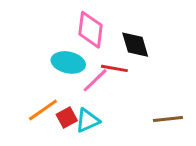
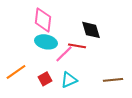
pink diamond: (91, 30) -> (43, 20), moved
orange line: (43, 110) -> (16, 72), moved
cyan triangle: (88, 120) -> (69, 80), moved

